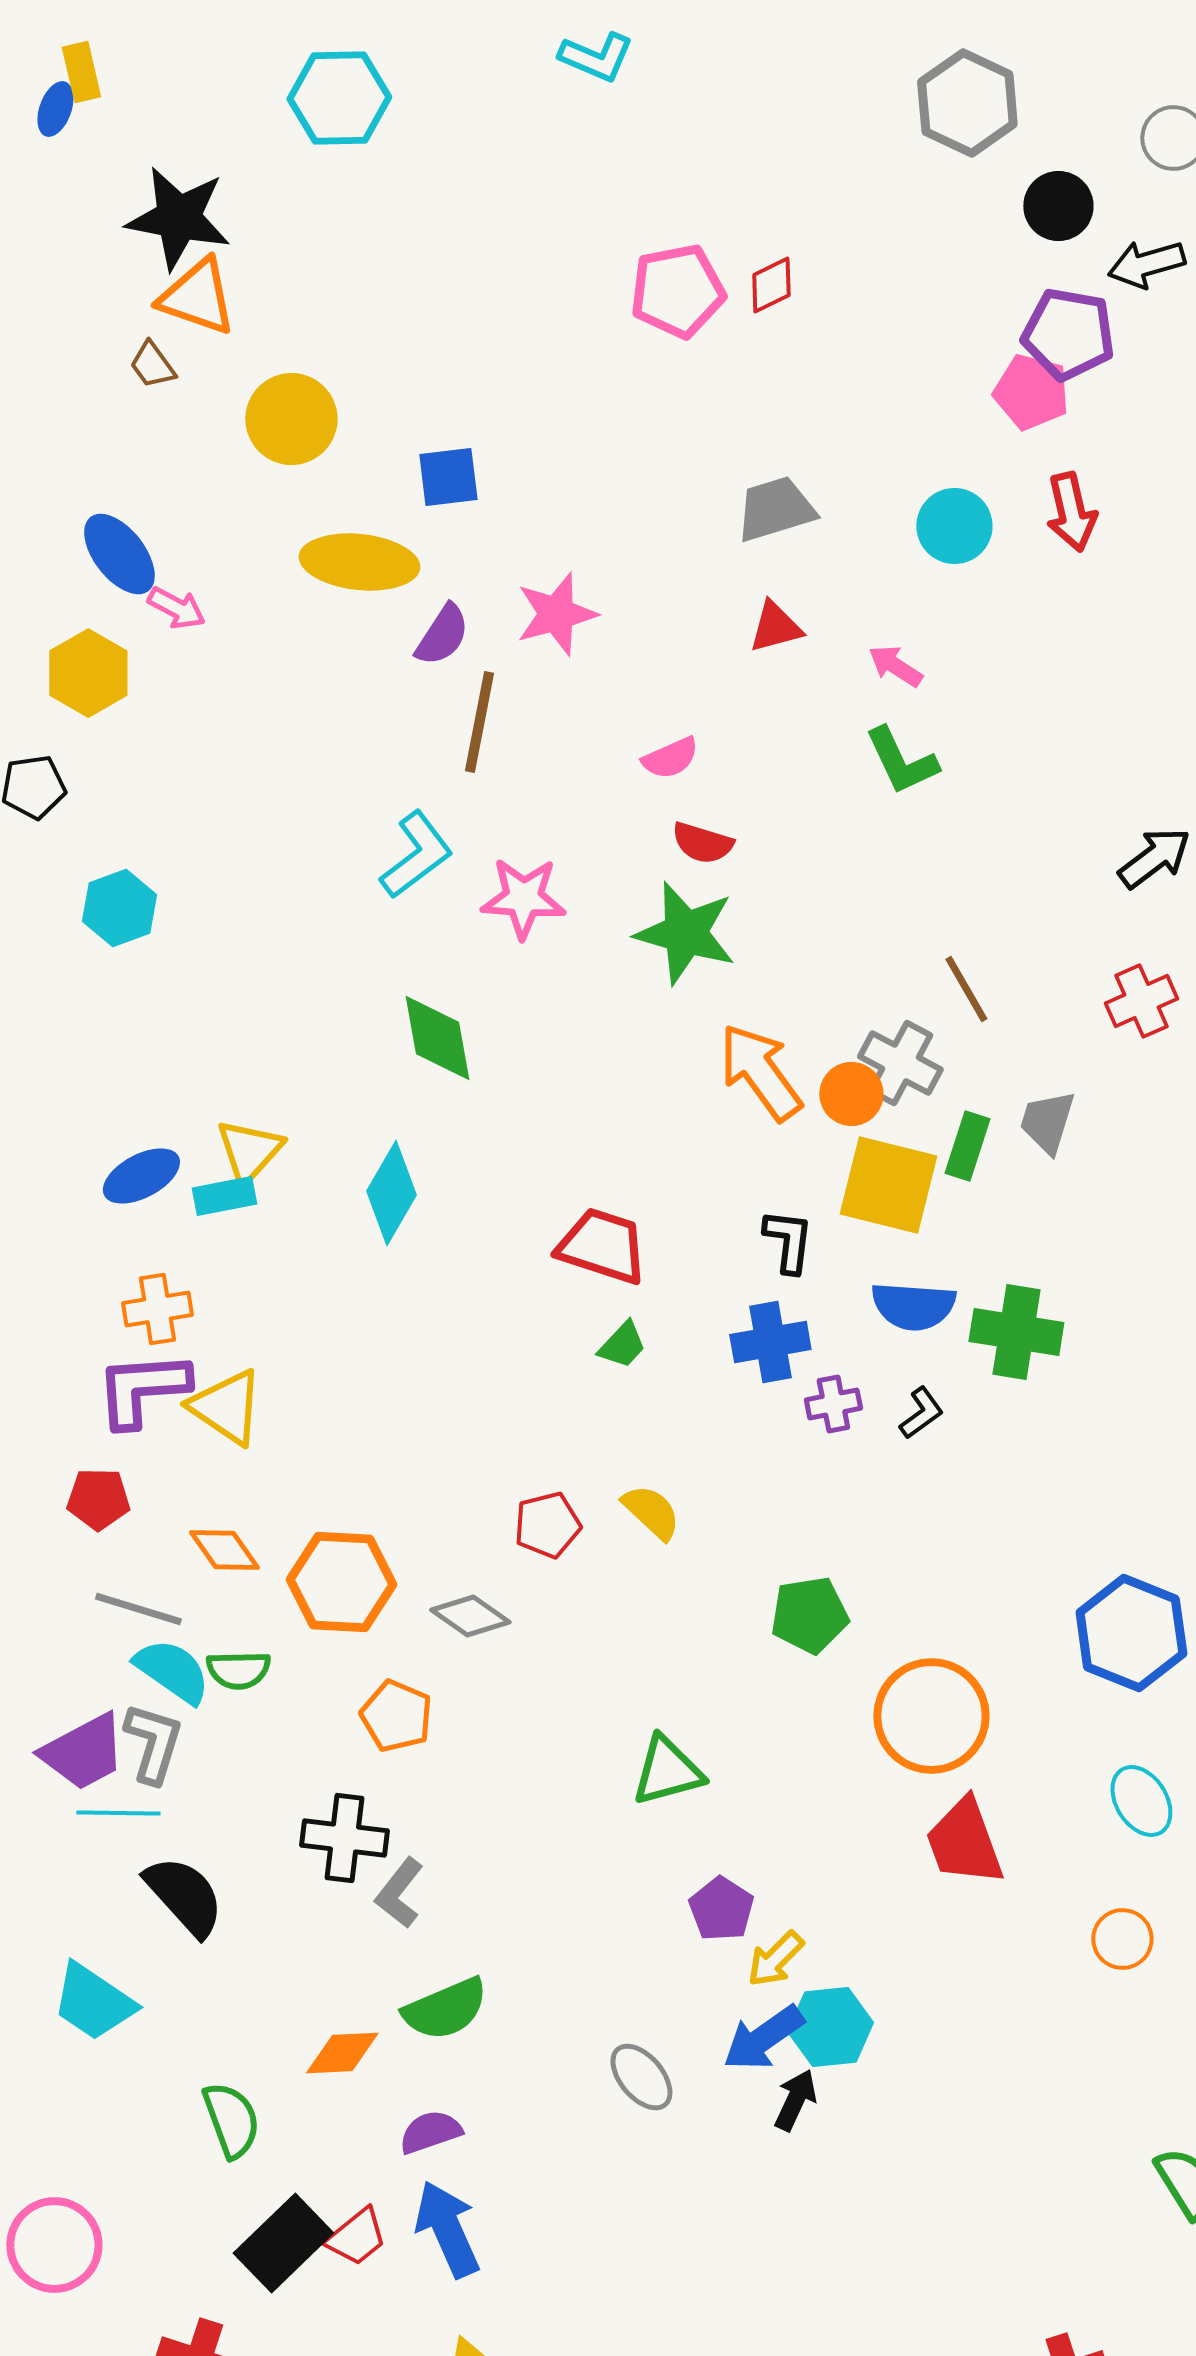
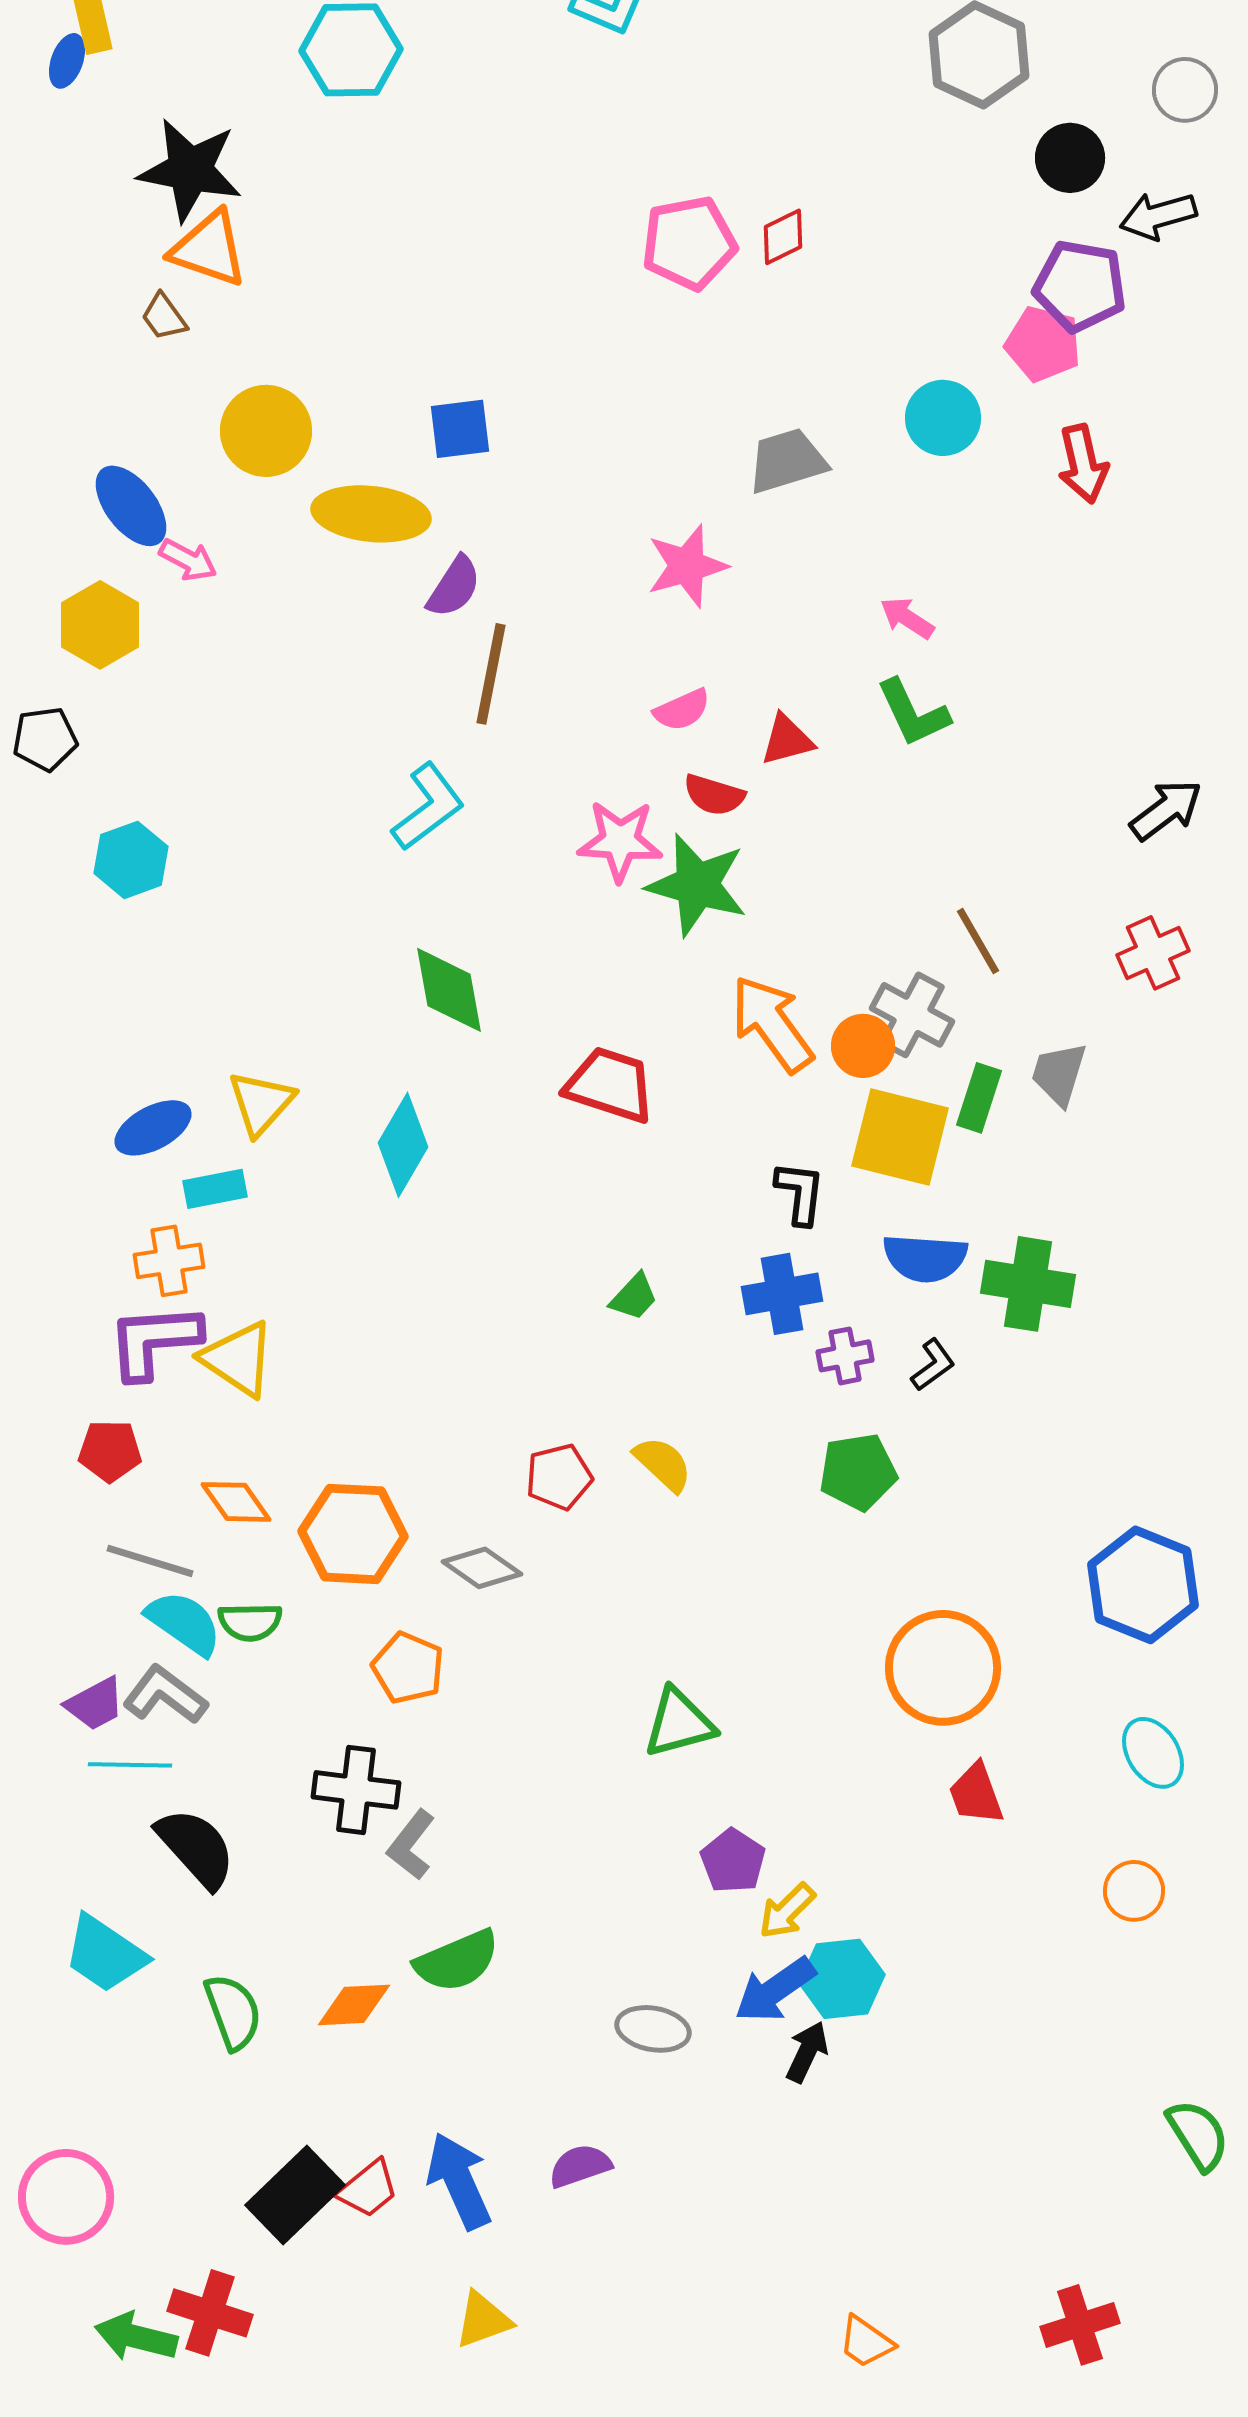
yellow circle: (291, 419) -> (266, 431), moved
cyan circle: (954, 526) -> (943, 418), moved
pink star: (556, 614) -> (687, 566), moved
red triangle: (775, 627) -> (787, 740), moved
pink star: (523, 898) -> (620, 841), moved
cyan rectangle: (224, 1196) -> (215, 1189), moved
red trapezoid: (602, 1246) -> (610, 1085), moved
green pentagon: (809, 1615) -> (858, 1472), moved
gray L-shape: (153, 1743) -> (165, 1695), turned -70
purple trapezoid: (83, 1752) -> (95, 1704), size x0.7
red trapezoid: (964, 1842) -> (976, 1794), size x0.7
gray ellipse: (641, 2077) -> (653, 2029), turned -40
green semicircle: (231, 2120) -> (233, 2012), moved
purple semicircle: (430, 2132) -> (580, 2166), moved

